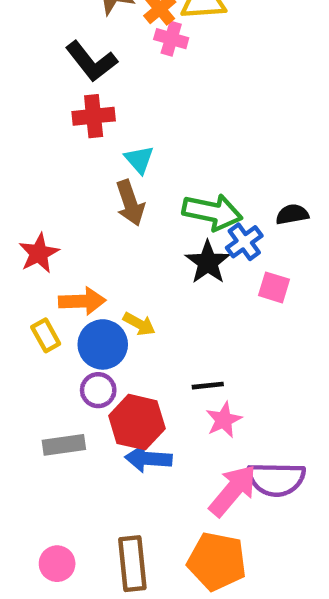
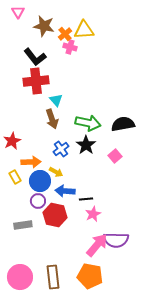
red cross: (94, 116) -> (36, 81), size x1.4
black semicircle: (292, 214) -> (123, 124), size x1.6
blue cross: (244, 242) -> (61, 149), moved
pink square: (274, 287) -> (115, 156), turned 32
blue arrow: (148, 459) -> (65, 191), moved
pink circle: (57, 564) -> (20, 277), size x1.6

